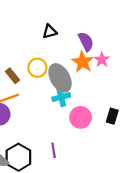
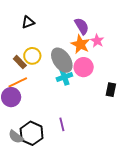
black triangle: (50, 31) -> (28, 22), moved
yellow circle: (37, 68) -> (32, 56), moved
pink circle: (81, 117) -> (84, 67), moved

